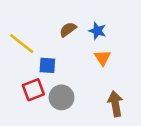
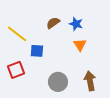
red square: (33, 90) -> (16, 70), moved
gray circle: (62, 97) -> (58, 82), moved

